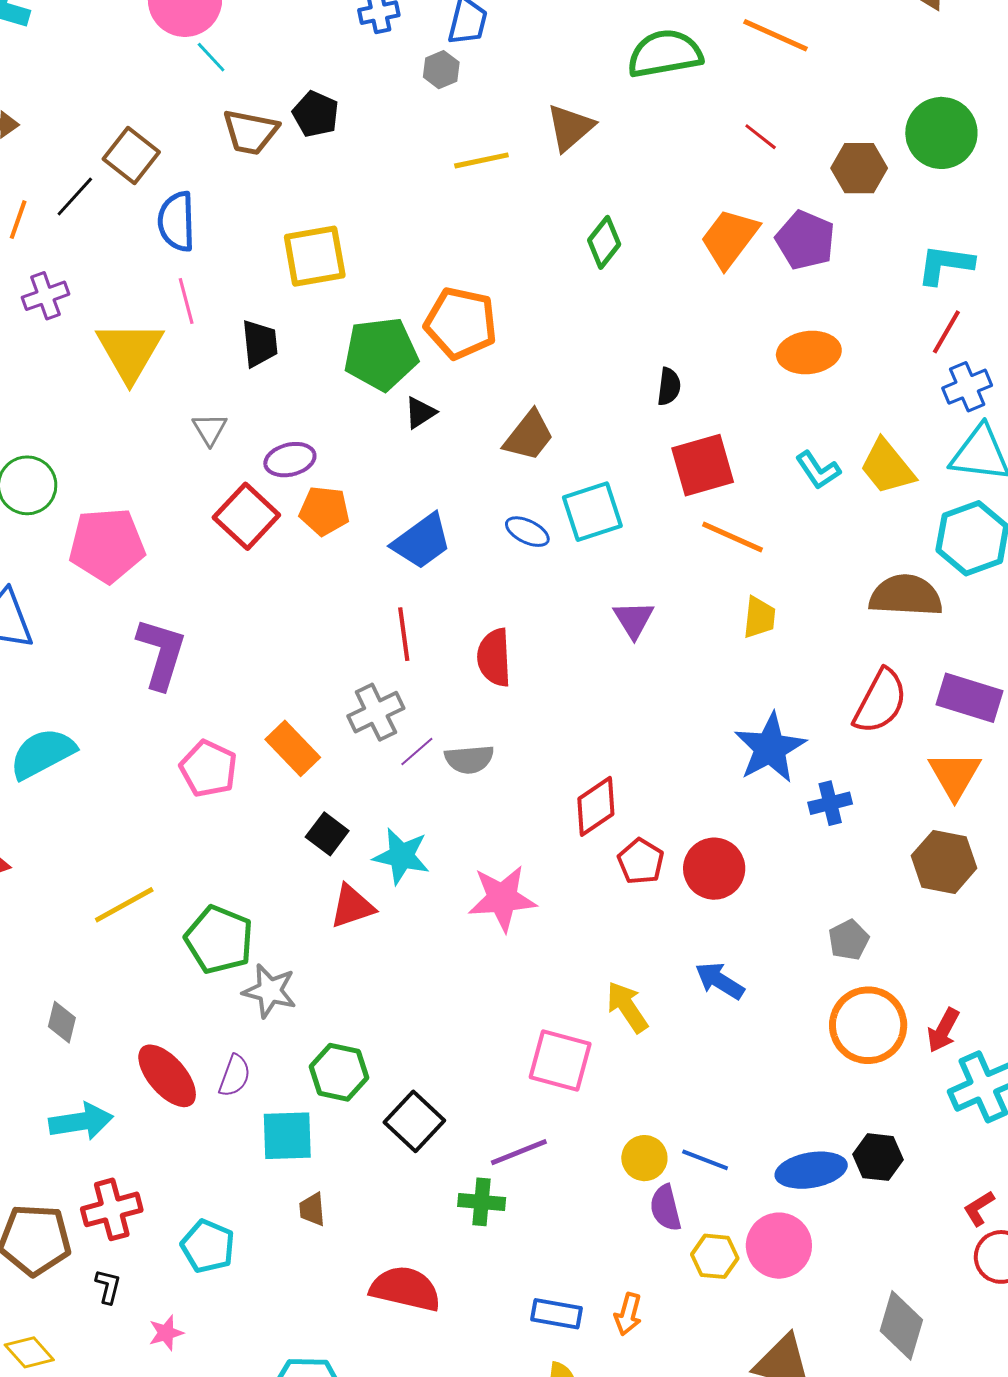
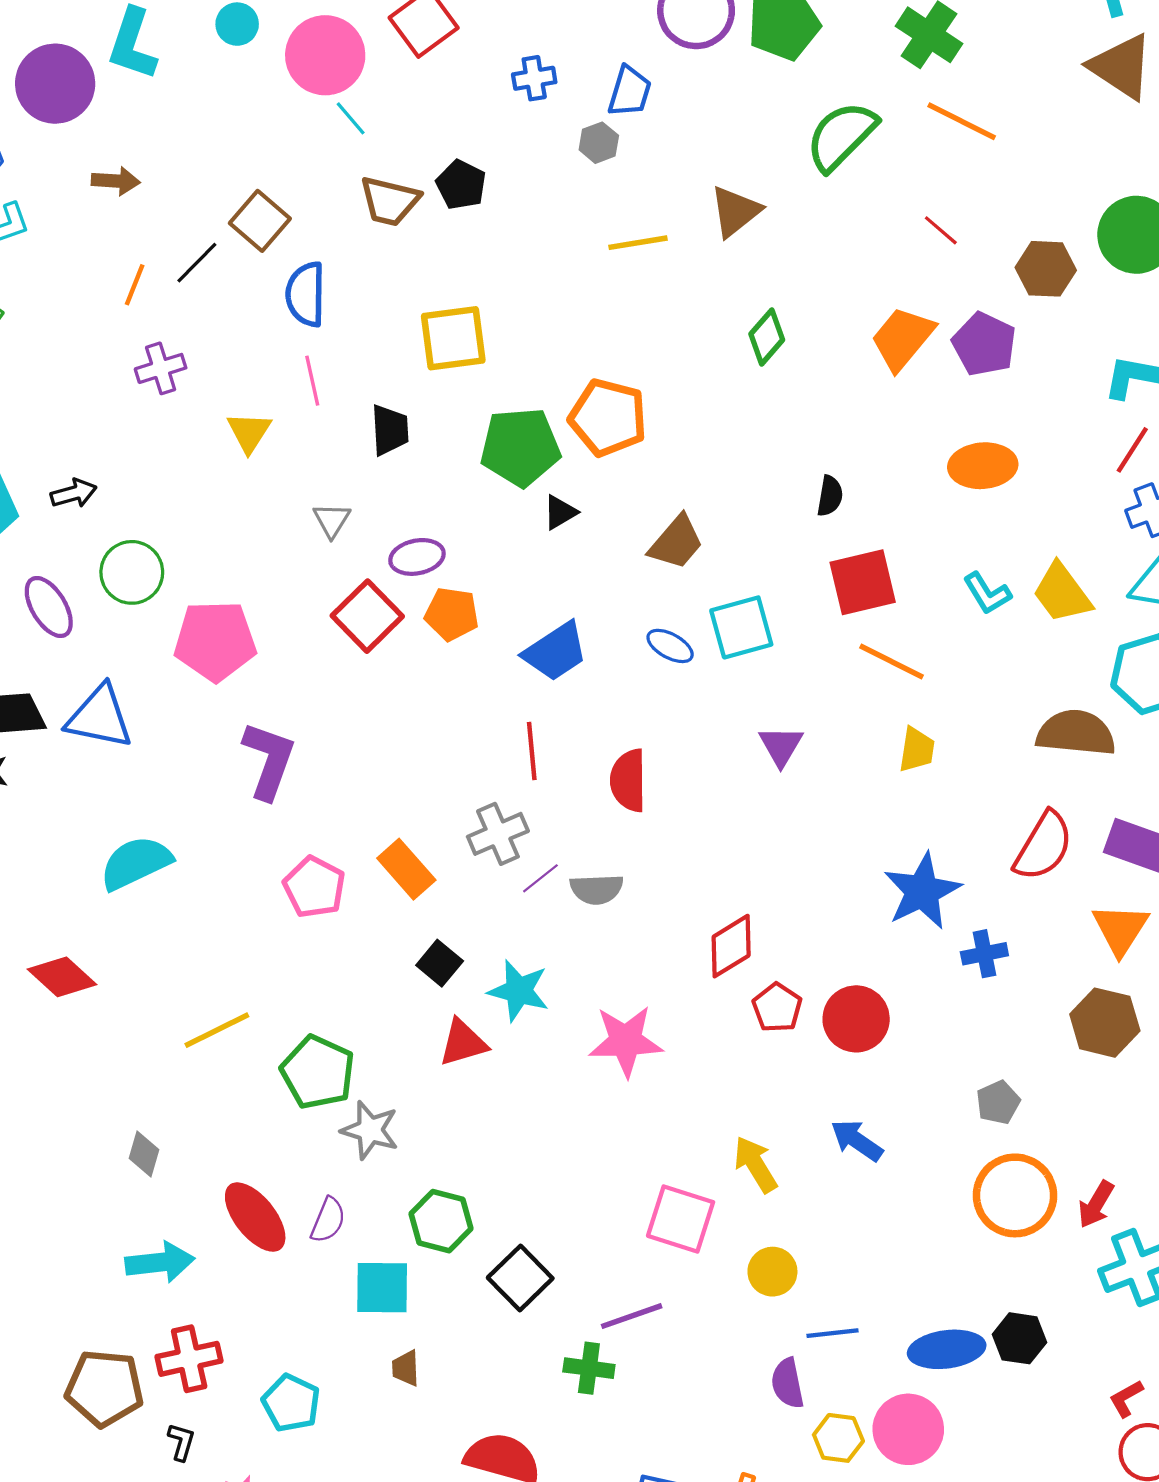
green semicircle: (665, 54) -> (841, 136), turned -38
yellow triangle: (130, 351) -> (249, 432), size x0.6
yellow circle: (644, 1158) -> (772, 1272), moved
blue line: (705, 1160) -> (833, 1333), turned -30

